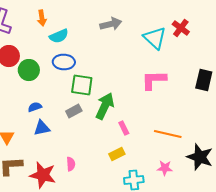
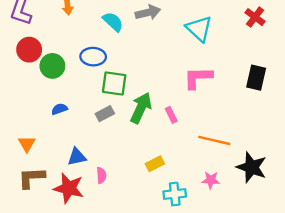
red cross: (181, 28) -> (255, 17), moved
cyan semicircle: (59, 36) -> (113, 22), moved, turned -114
blue triangle: (42, 128) -> (77, 157), moved
pink rectangle: (124, 128) -> (171, 115), moved

